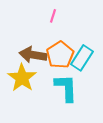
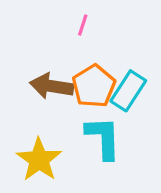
yellow star: (22, 78) -> (39, 160), moved

